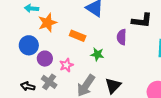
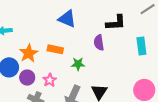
orange star: (47, 23) -> (29, 53), moved

